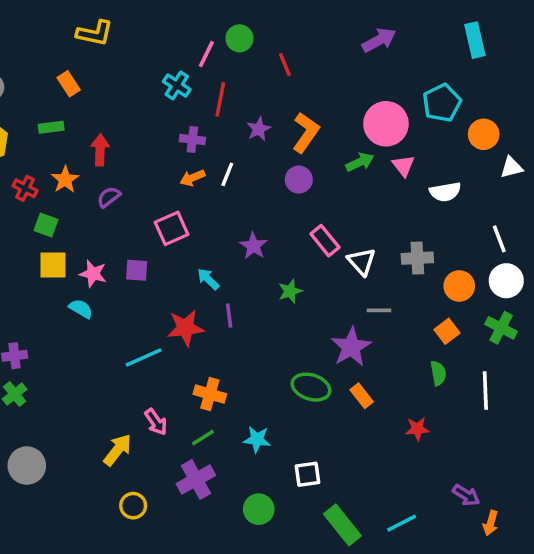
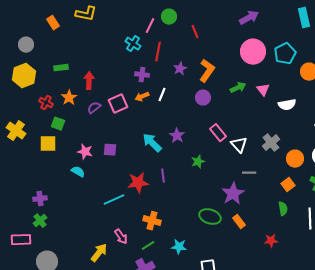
orange rectangle: (69, 84) -> (53, 23), moved
pink circle: (386, 124) -> (253, 52), moved
pink square: (172, 228) -> (118, 104), moved
gray cross: (417, 258) -> (271, 143), turned -36
yellow square: (53, 265) -> (48, 144), moved
cyan arrow: (208, 279) -> (152, 143), moved, size x1.5

